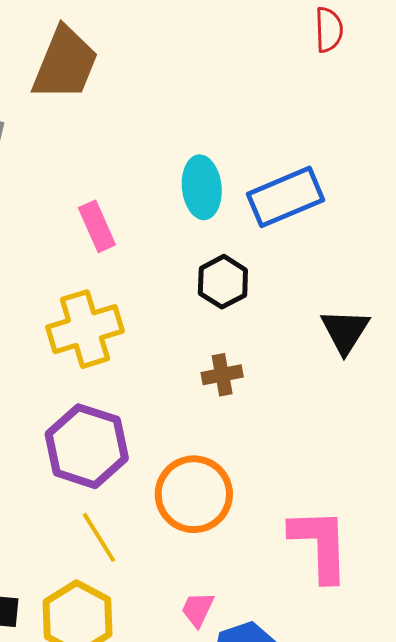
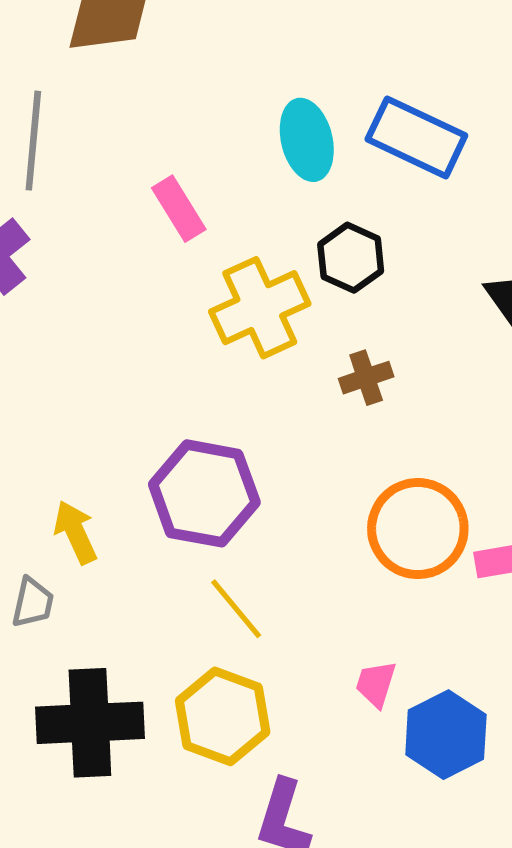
blue rectangle: (286, 197) -> (416, 137), turned 56
yellow cross: (85, 329) -> (260, 308), moved
orange circle: (194, 494) -> (418, 529), moved

